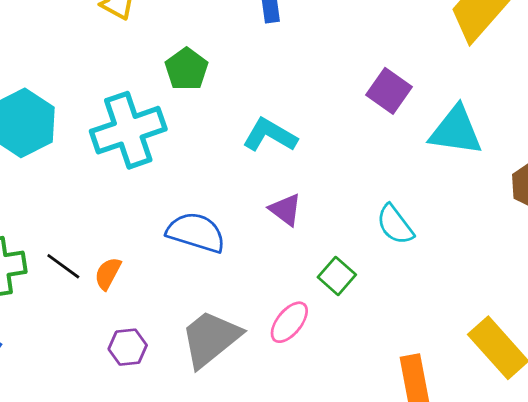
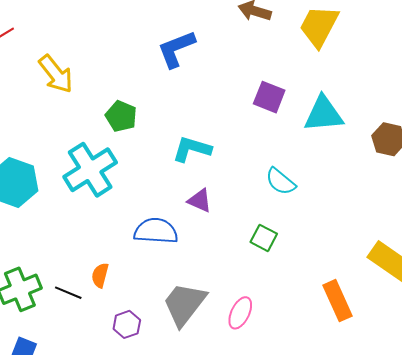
purple triangle: (285, 210) -> (200, 201), moved
cyan semicircle: (395, 225) -> (281, 181), moved
black line: (63, 266) -> (68, 293), moved
pink ellipse: (289, 322) -> (240, 313), moved

